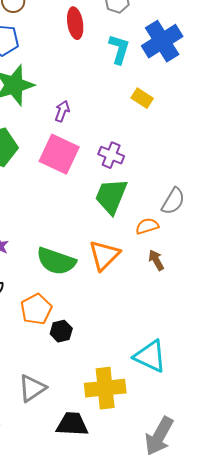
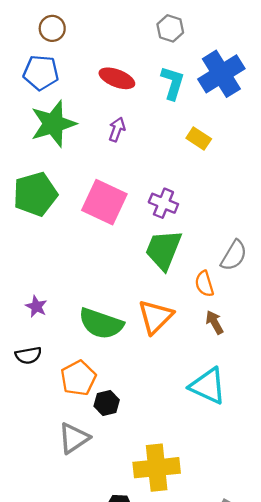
red ellipse: (75, 23) -> (117, 78), moved, turned -60
purple arrow: (62, 111) -> (117, 129), moved
orange semicircle: (147, 226) -> (204, 284), turned -90
cyan triangle: (150, 356) -> (208, 386), moved
gray triangle: (32, 388) -> (74, 438), moved

